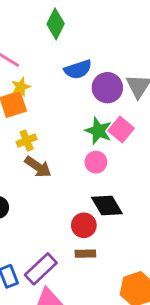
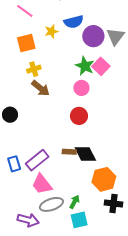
yellow star: (21, 87) -> (51, 31), moved
black diamond: (107, 206) -> (85, 154), moved
red circle: (84, 225) -> (79, 116), moved

